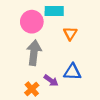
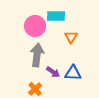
purple arrow: (51, 80) -> (53, 72), moved

